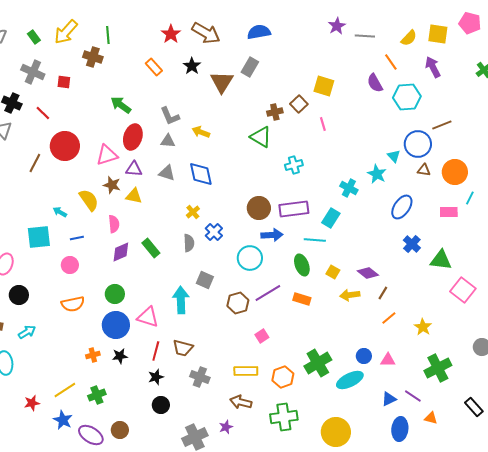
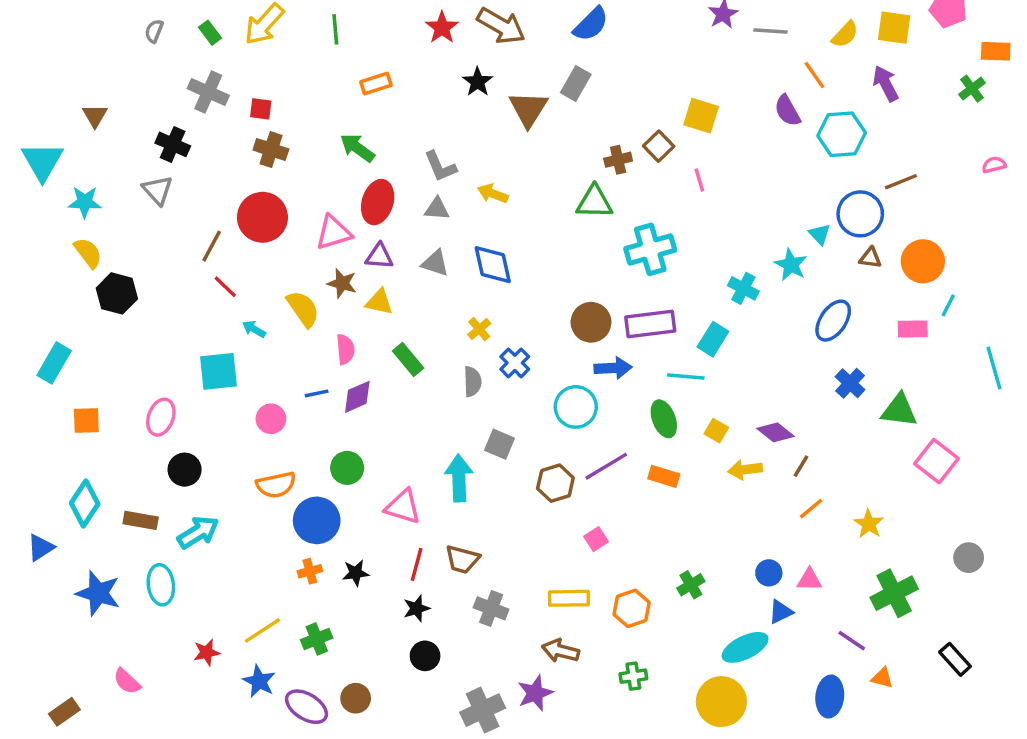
blue semicircle: (259, 32) -> (591, 24), turned 145
brown cross: (93, 57) -> (271, 150), moved
orange rectangle: (154, 67) -> (376, 84), moved, turned -66
red line: (43, 113) -> (225, 287), moved
green triangle: (261, 137) -> (594, 202), turned -30
cyan cross: (294, 165) -> (650, 249), size x1.6
blue line: (77, 238) -> (317, 393), moved
green rectangle: (151, 248) -> (408, 360), moved
blue circle: (116, 325) -> (317, 520), moved
cyan arrow: (27, 332) -> (198, 532), size x1.4
green cross: (318, 363) -> (691, 585), size x0.6
cyan ellipse: (350, 380) -> (745, 647), moved
blue triangle: (389, 399) -> (781, 612), moved
green cross: (284, 417) -> (633, 676), size x0.6
purple star: (226, 427) -> (535, 693), size x1.5

